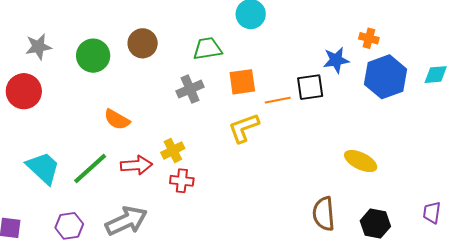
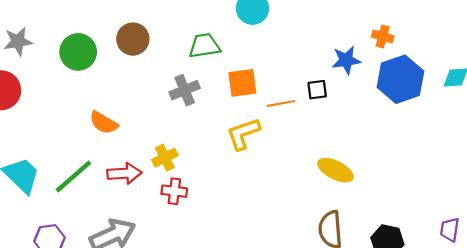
black square: (310, 87) -> (317, 90), size x0.7
yellow ellipse: (361, 161) -> (335, 170), moved

